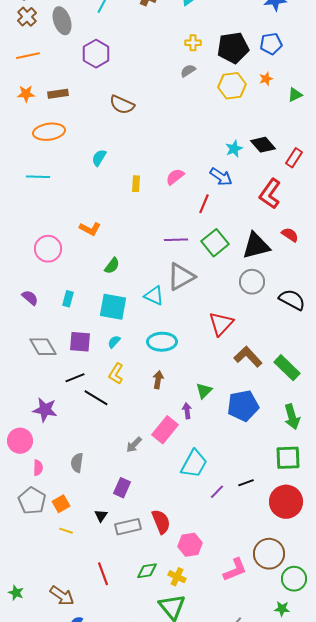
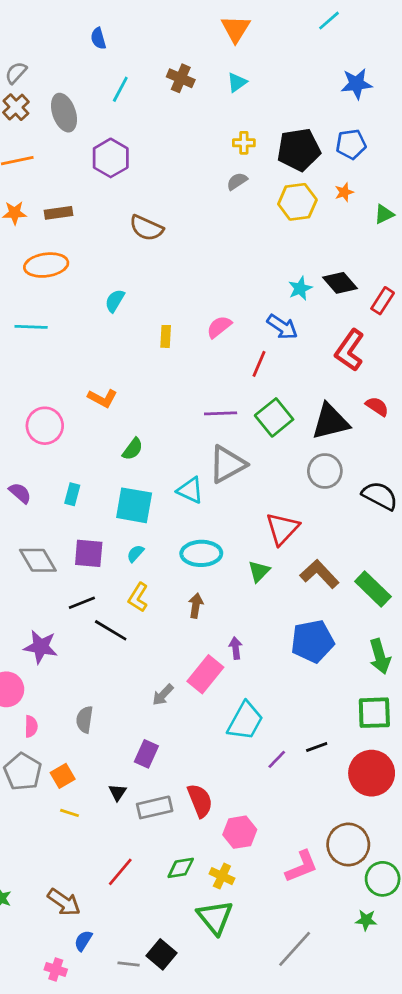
green triangle: (204, 391) -> (259, 571), moved
red line: (103, 574) -> (120, 872), turned 60

